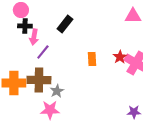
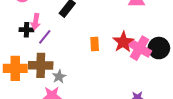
black cross: (25, 26) -> (26, 30), moved
red star: (120, 57) -> (123, 42), size x1.5

